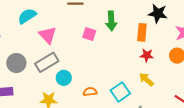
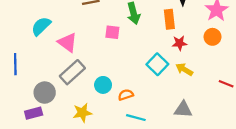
gray circle: (16, 63) -> (45, 93), moved
cyan circle: (64, 78) -> (103, 85), moved
cyan square: (120, 92) -> (157, 64), moved

